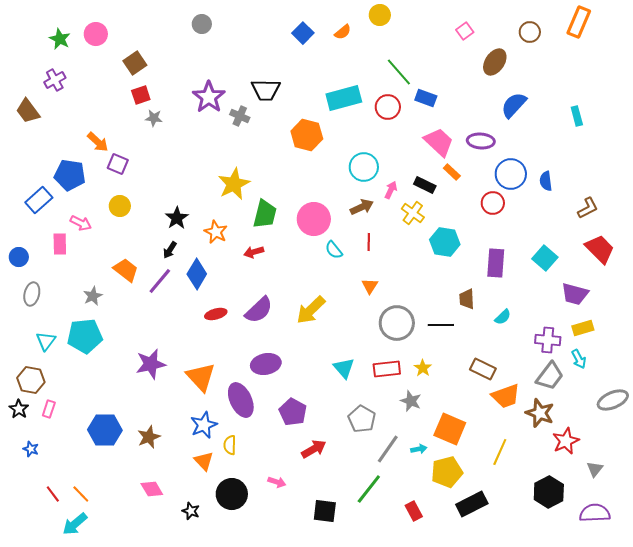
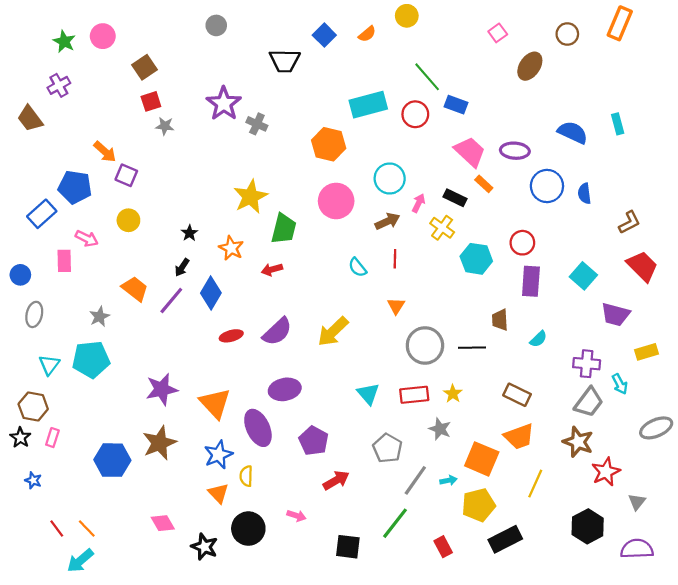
black trapezoid: (266, 90) -> (285, 61), moved
blue semicircle: (514, 105) -> (573, 132), moved, turned 72
red circle: (493, 203) -> (522, 243), moved
black star: (177, 218) -> (189, 233), size x0.7
pink circle: (314, 219) -> (336, 201), moved
yellow rectangle: (583, 328) -> (647, 352), moved
orange trapezoid: (506, 396) -> (519, 436), moved
brown star: (149, 437) -> (159, 443), moved, size x1.4
black star: (191, 511) -> (204, 547), size x1.4

